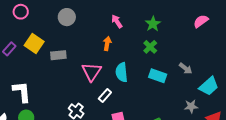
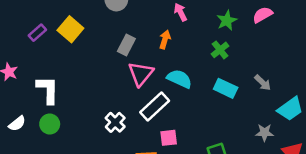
pink semicircle: (201, 21) -> (263, 15), moved
gray rectangle: (58, 55) -> (126, 45), moved, turned -63
cyan semicircle: (122, 72) -> (179, 79), turned 114
white rectangle: (105, 96) -> (155, 106), size x1.6

